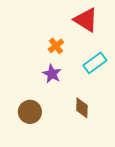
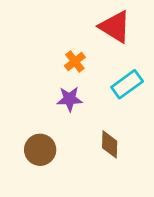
purple star: (52, 74) -> (70, 99), turned -30

